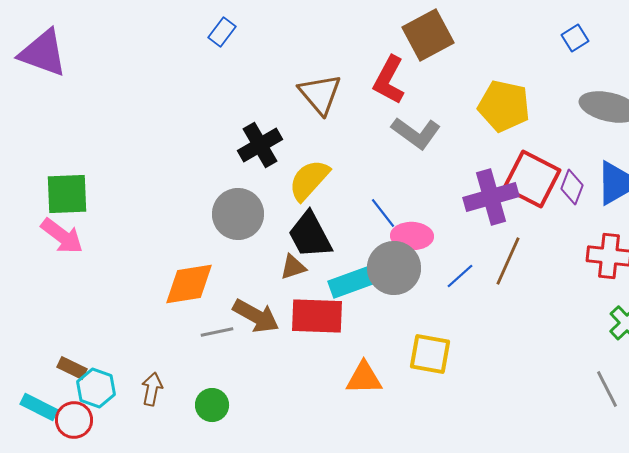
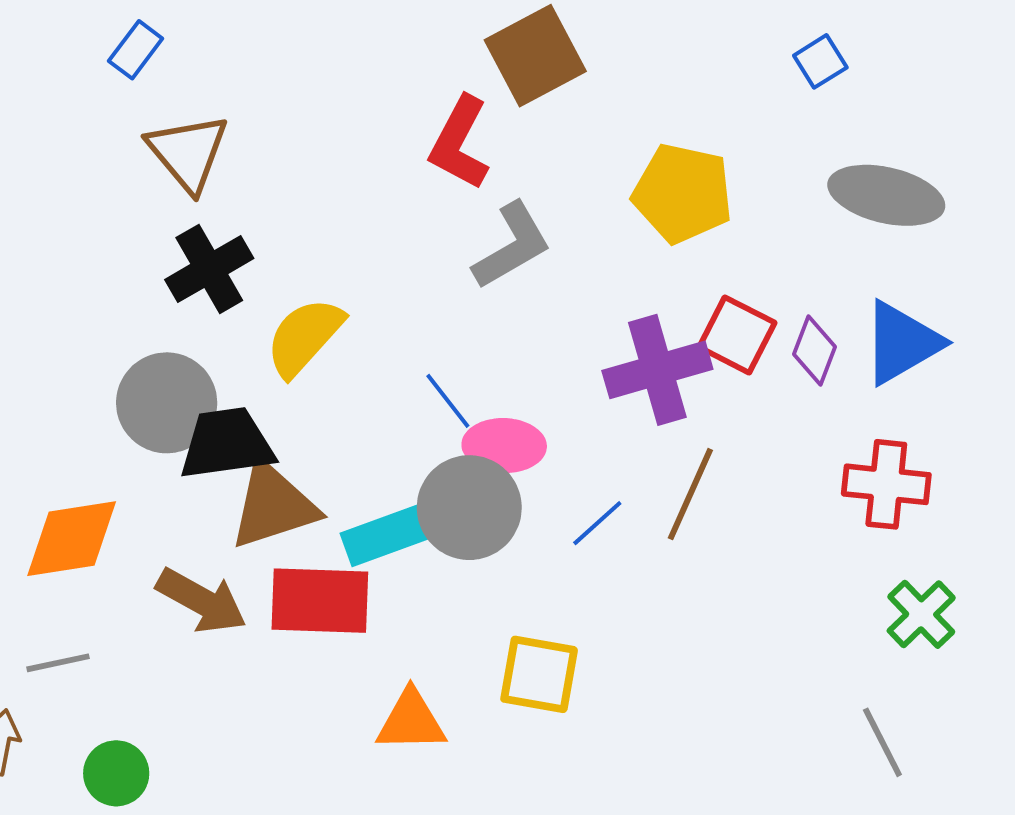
brown triangle: (320, 94) -> (188, 153), moved
gray L-shape: (416, 133) -> (512, 246), turned -66
red square: (532, 179) -> (737, 335), size x0.7
black trapezoid: (310, 235) -> (227, 444), moved, turned 110
brown triangle: (293, 267) -> (273, 506), size x1.8
gray line: (217, 332) -> (58, 663), moved

